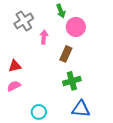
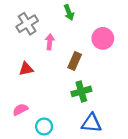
pink circle: (76, 27) -> (103, 38), moved
red triangle: (15, 66) -> (26, 69), moved
pink semicircle: (14, 86) -> (20, 110), moved

